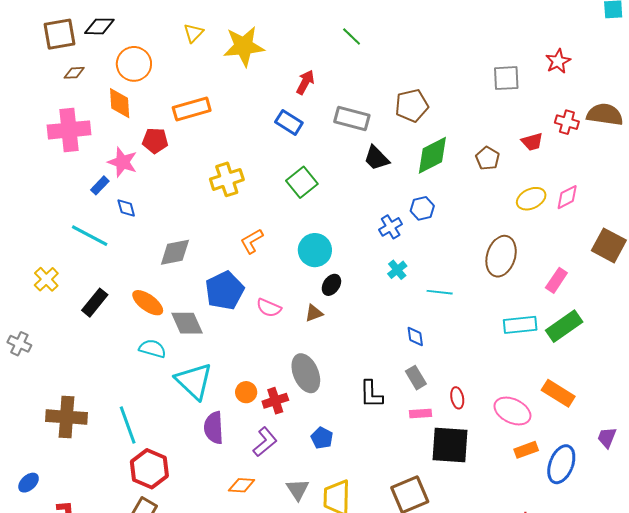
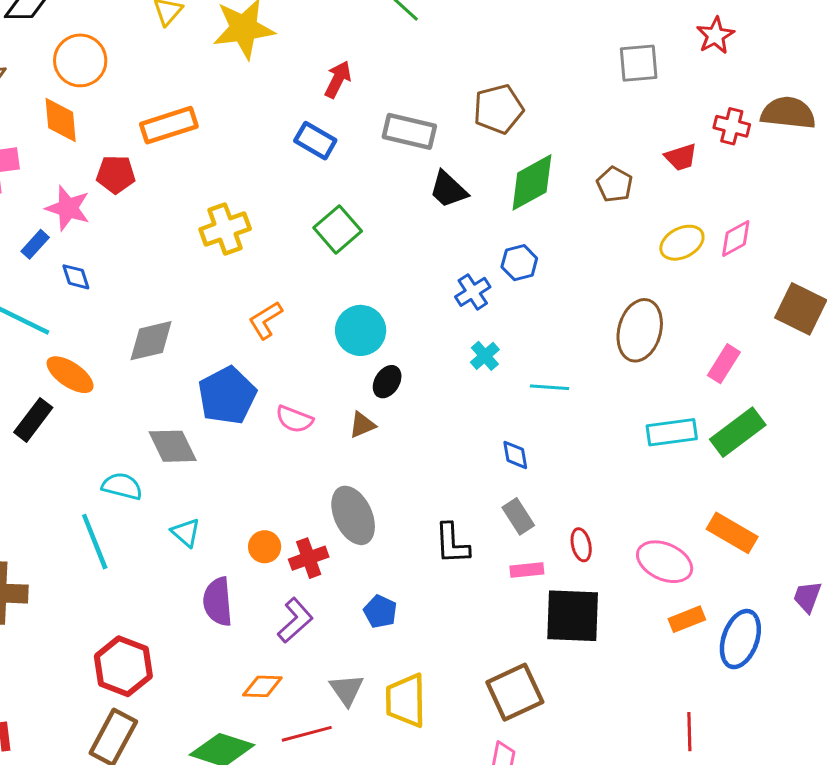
orange ellipse: (148, 303) -> (70, 375), moved
cyan triangle: (194, 381) -> (186, 533), size x0.5
cyan line: (128, 425) -> (95, 542), moved

